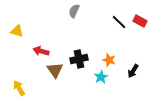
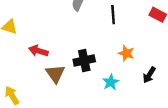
black line: (119, 22) -> (113, 15), moved, turned 42
orange star: (109, 60) -> (126, 53), moved

